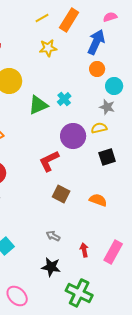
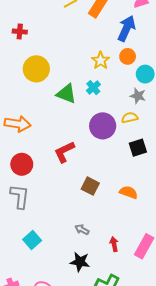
yellow star: (48, 48) -> (101, 61), moved, turned -30
green triangle: (38, 105) -> (66, 94), turned 45
red L-shape: (49, 161) -> (64, 152), moved

